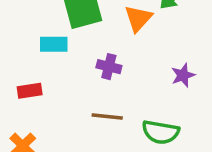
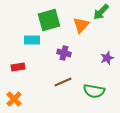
brown line: (107, 117) -> (63, 82), turned -30

